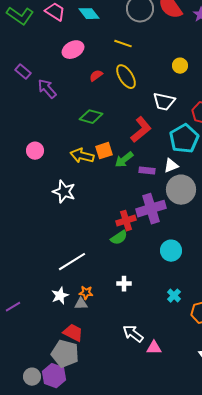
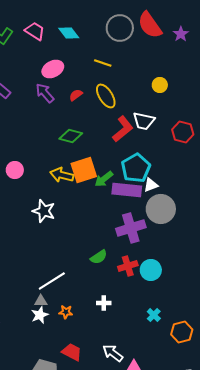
purple arrow: (47, 89) -> (45, 93), moved
red L-shape: (141, 130) -> (123, 129), moved
cyan pentagon: (184, 139) -> (136, 168), moved
orange square: (104, 151) -> (84, 170), size x1.5
purple rectangle: (147, 171) -> (127, 190), size x1.8
red cross: (126, 221) -> (128, 266), moved
gray triangle: (81, 304) -> (41, 301), moved
red trapezoid: (73, 333) -> (72, 352), moved

